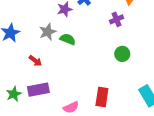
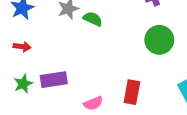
green circle: (122, 54) -> (159, 40), size x1.5
red arrow: (35, 61) -> (22, 47), moved, turned -32

